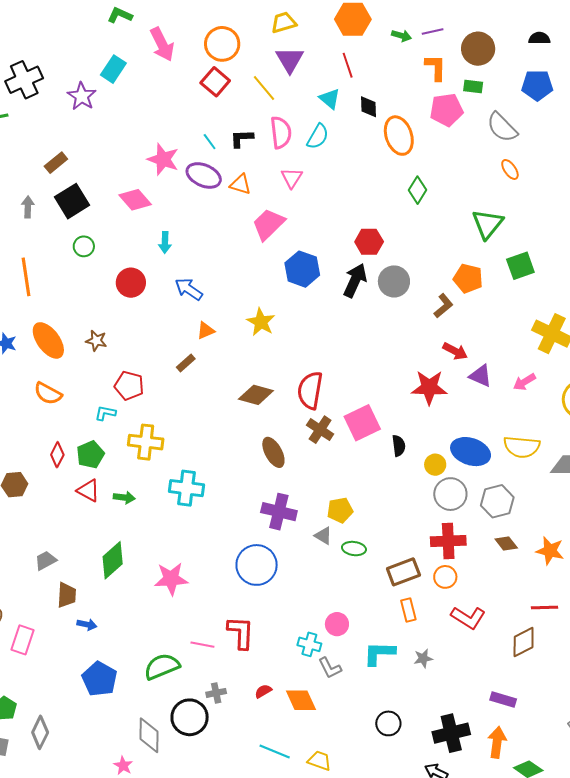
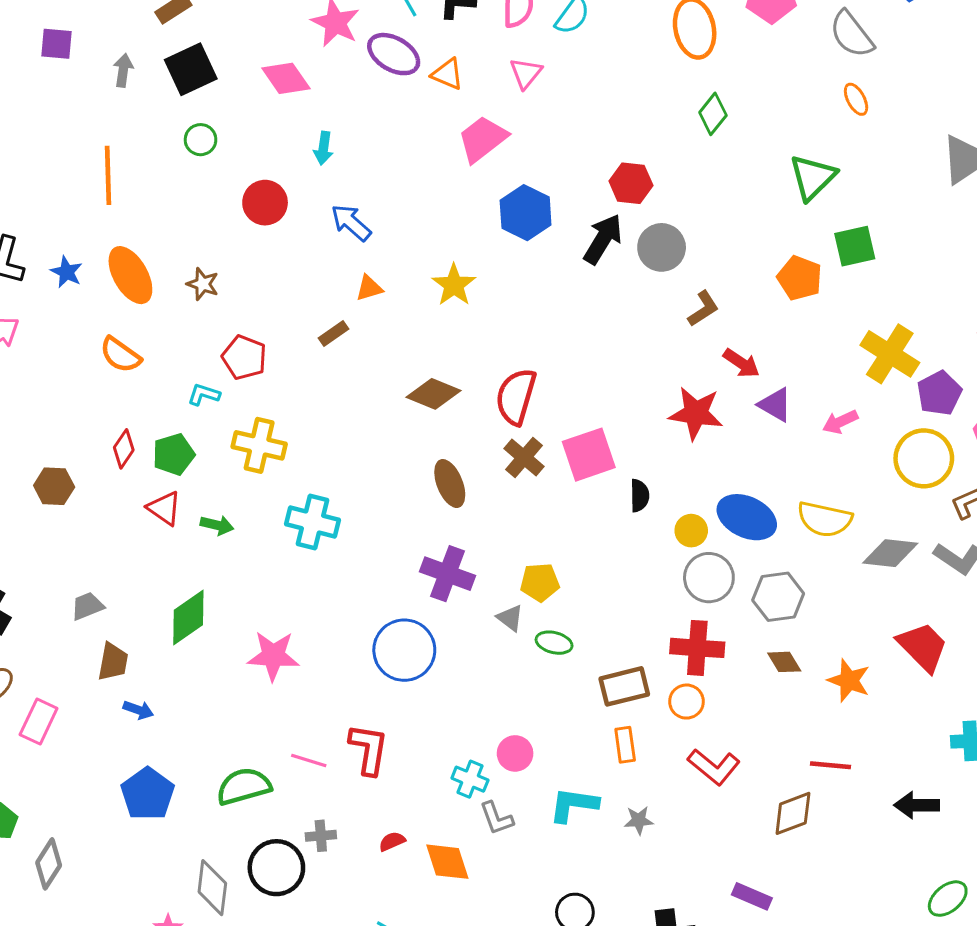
orange pentagon: (468, 278) -> (800, 278), moved
brown L-shape: (443, 306) -> (703, 309), moved

